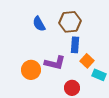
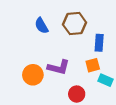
blue rectangle: (75, 45) -> (99, 43), moved
orange square: (87, 61) -> (93, 65), turned 32

